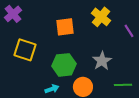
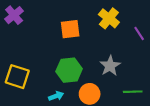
yellow square: (25, 50) -> (17, 77), moved

